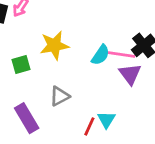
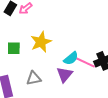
yellow star: (54, 45) -> (41, 42), turned -30
purple triangle: (130, 74) -> (65, 75), moved

